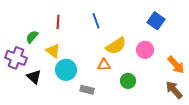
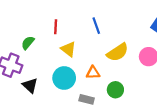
yellow triangle: (53, 51) -> (68, 49), moved
orange triangle: (104, 65) -> (93, 73), moved
green circle: (128, 81) -> (115, 90), moved

